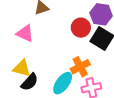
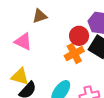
orange cross: (80, 67) -> (74, 53), moved

